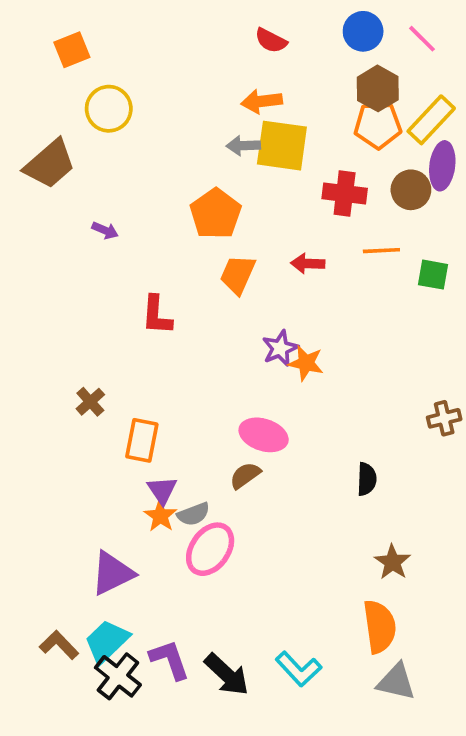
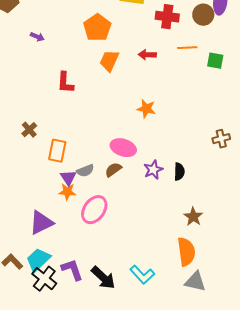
purple star: (280, 348) -> (153, 170), moved
gray semicircle: (193, 514) -> (85, 171), moved
orange star: (160, 516) -> (67, 192), turned -30

